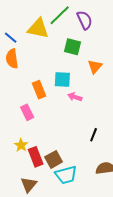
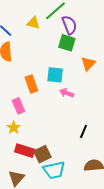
purple semicircle: (85, 20) -> (69, 25), moved
yellow triangle: (38, 28) -> (33, 23), size x0.6
yellow star: (21, 145) -> (14, 128), moved
red rectangle: (36, 157) -> (25, 151), turned -54

